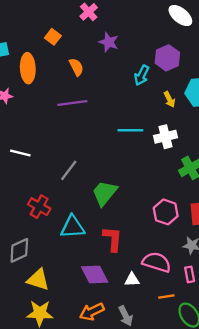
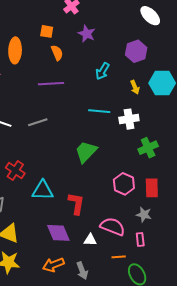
orange square: (53, 37) -> (47, 31), moved, turned -32
cyan arrow: (142, 75) -> (102, 71), moved
gray line: (69, 170) -> (38, 122), moved, turned 30
green trapezoid: (105, 193) -> (86, 152), moved

